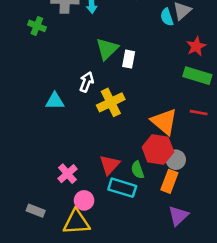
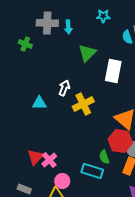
green triangle: (107, 49) -> (87, 53), moved
white rectangle: (129, 59) -> (113, 71), moved, size x1.6
red triangle: (110, 165) -> (35, 157), moved

